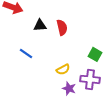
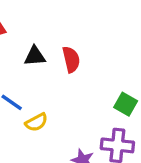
yellow semicircle: (63, 69) -> (36, 122), moved

